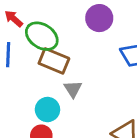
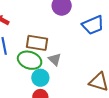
green ellipse: (42, 36) -> (30, 60), moved

